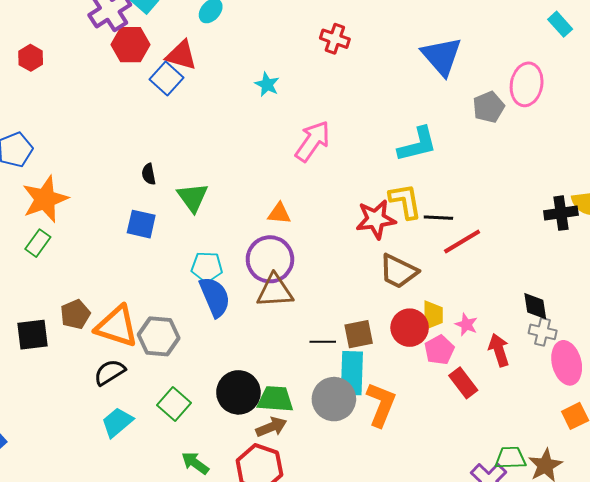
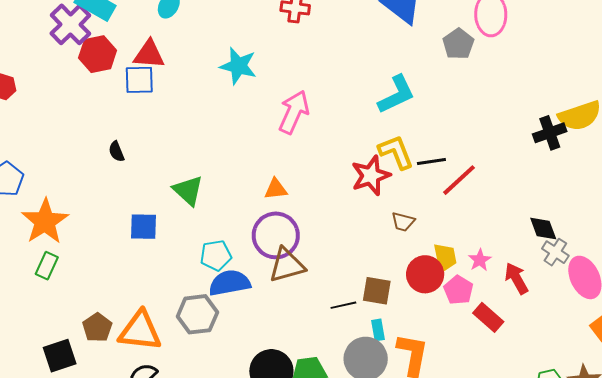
blue square: (167, 78) -> (139, 80), turned -32
cyan star: (267, 84) -> (238, 66), size x1.5
black semicircle: (149, 174) -> (116, 152), moved
brown trapezoid: (398, 271) -> (403, 222), size x0.6
blue semicircle: (215, 297) -> (230, 283), turned -66
pink star: (466, 325) -> (480, 260), turned 30
gray cross: (543, 332) -> (555, 252), turned 32
brown square: (359, 334) -> (377, 291), turned 32
gray hexagon: (159, 336) -> (197, 314), moved
cyan rectangle: (352, 373) -> (378, 330), size x0.5

